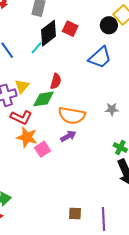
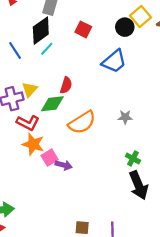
black diamond: (49, 33) -> (41, 31), moved
orange semicircle: (72, 115) -> (82, 122), turned -44
purple arrow: (68, 136) -> (64, 165), moved, turned 42

